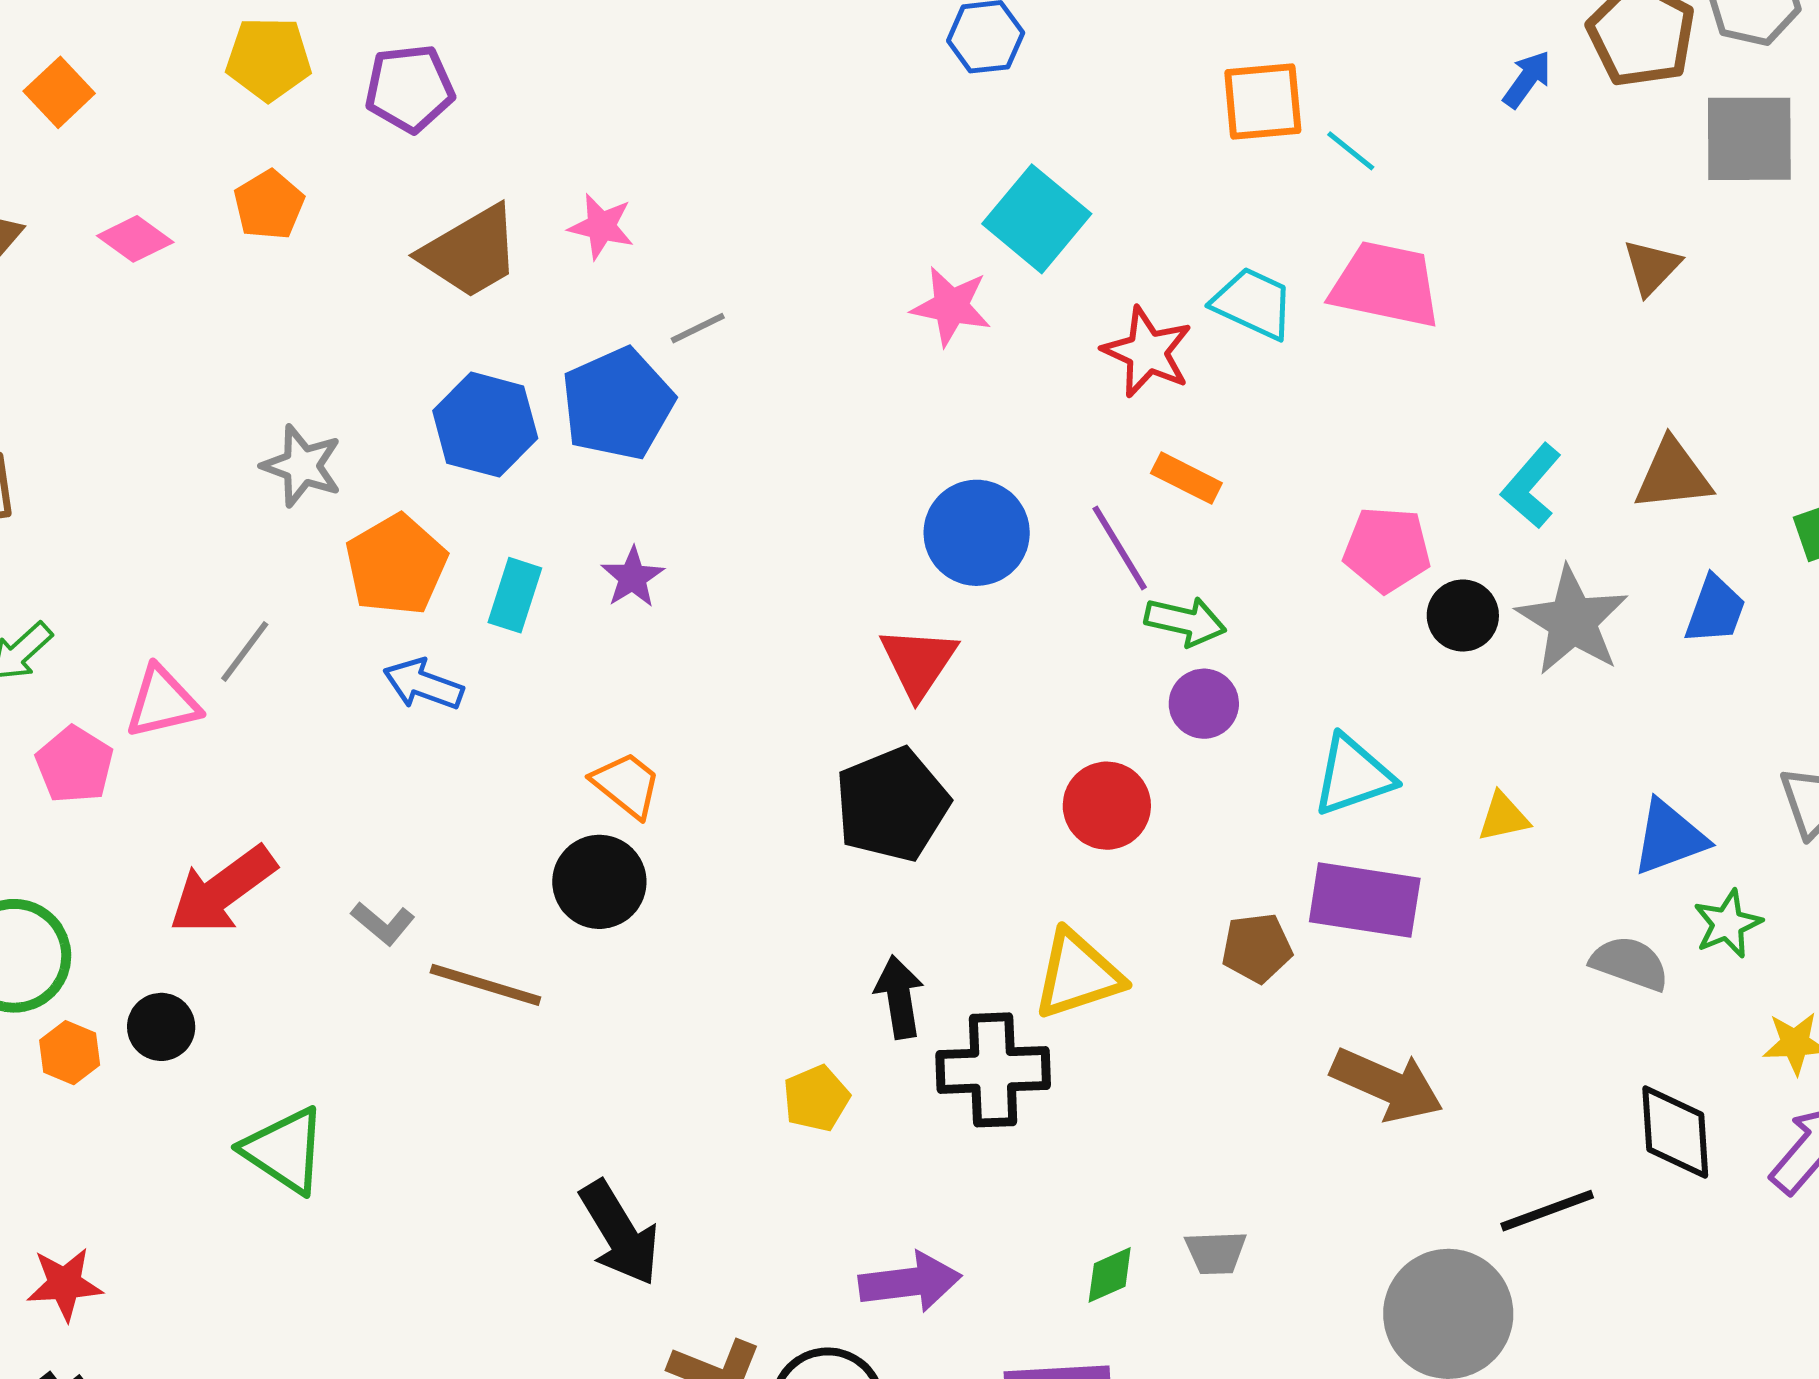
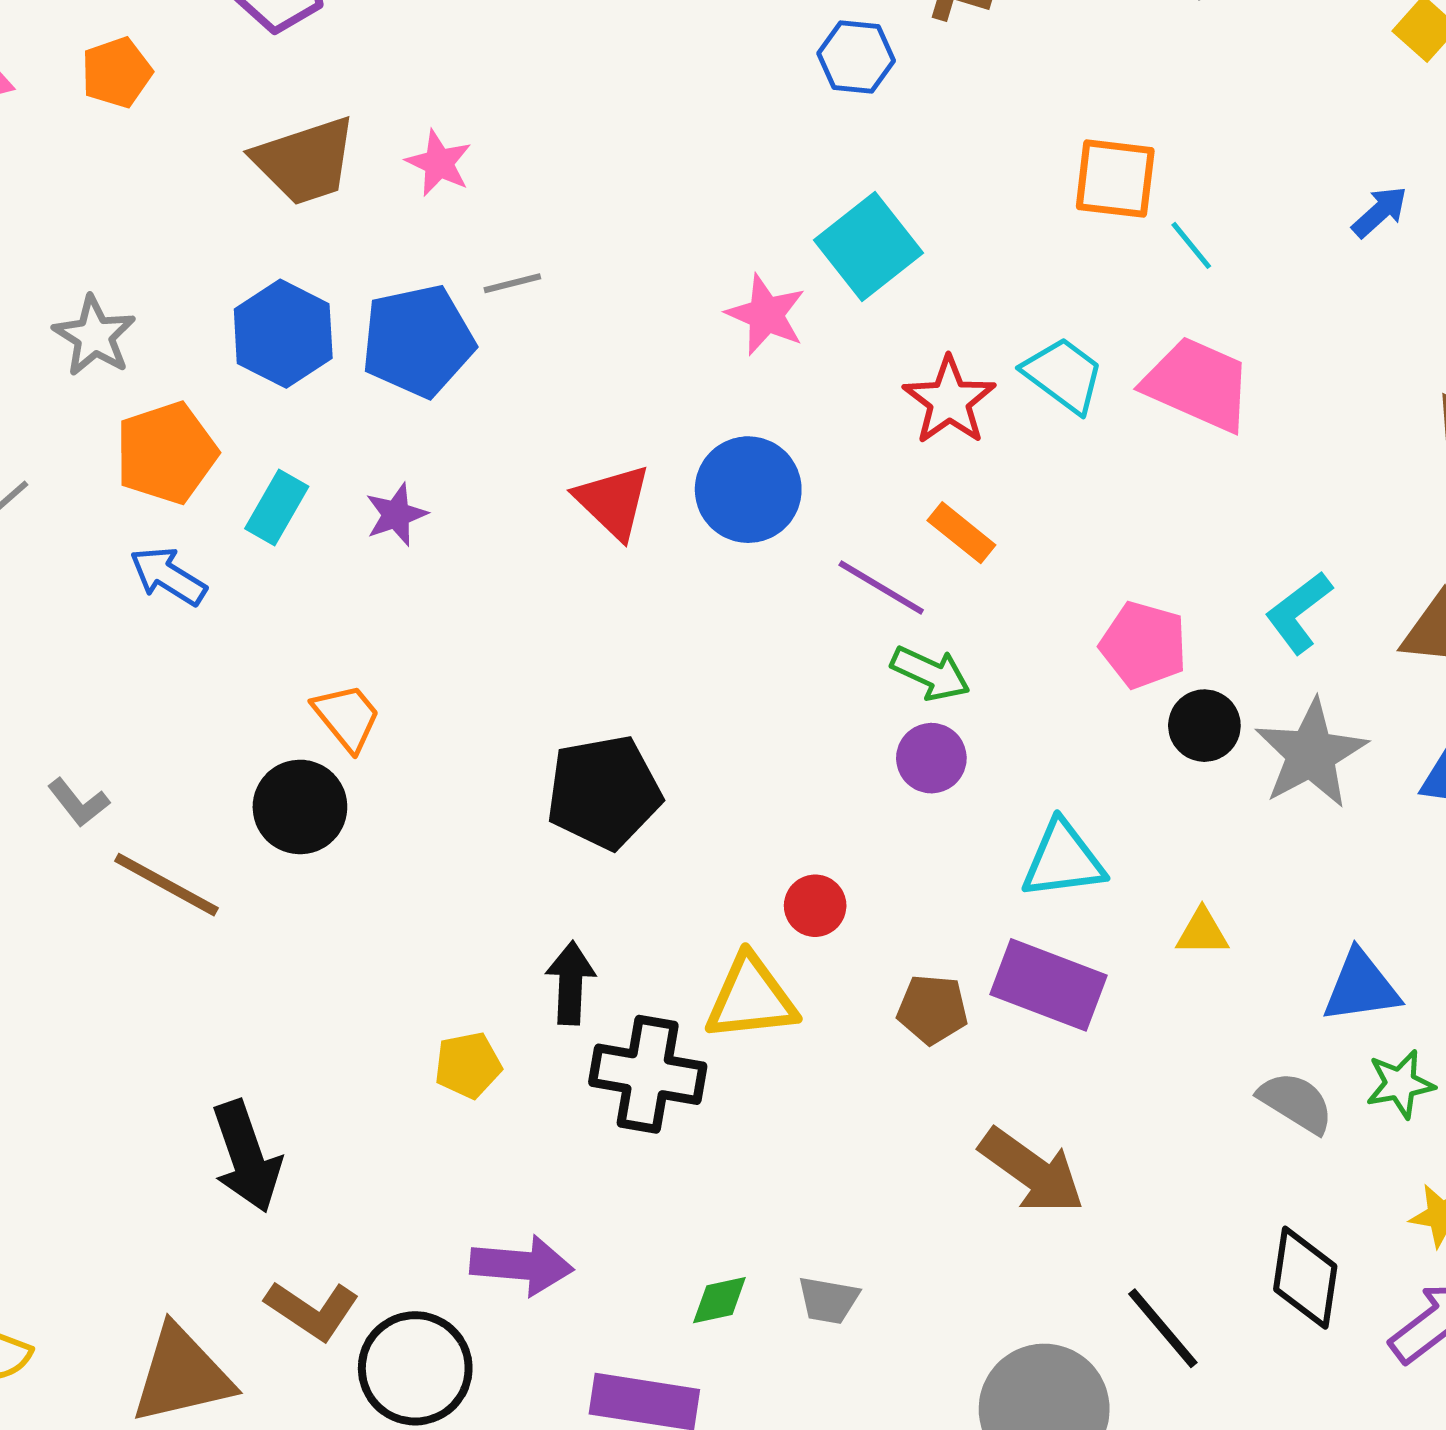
blue circle: (977, 533) -> (748, 490), moved
purple line: (1120, 548) -> (881, 588), turned -40
red triangle: (918, 662) -> (613, 501), moved, turned -32
red circle: (1107, 806) -> (815, 906), moved, size x0.7
black line: (1547, 1211) -> (1163, 1328), turned 58

